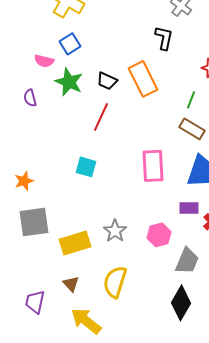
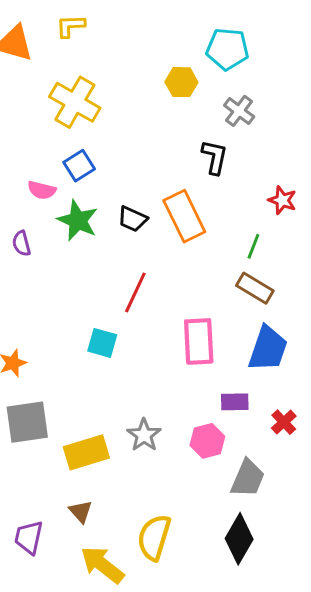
red line: (101, 117) -> (135, 292), moved
purple rectangle: (189, 208) -> (235, 402), moved
yellow semicircle: (115, 282) -> (154, 537), moved

